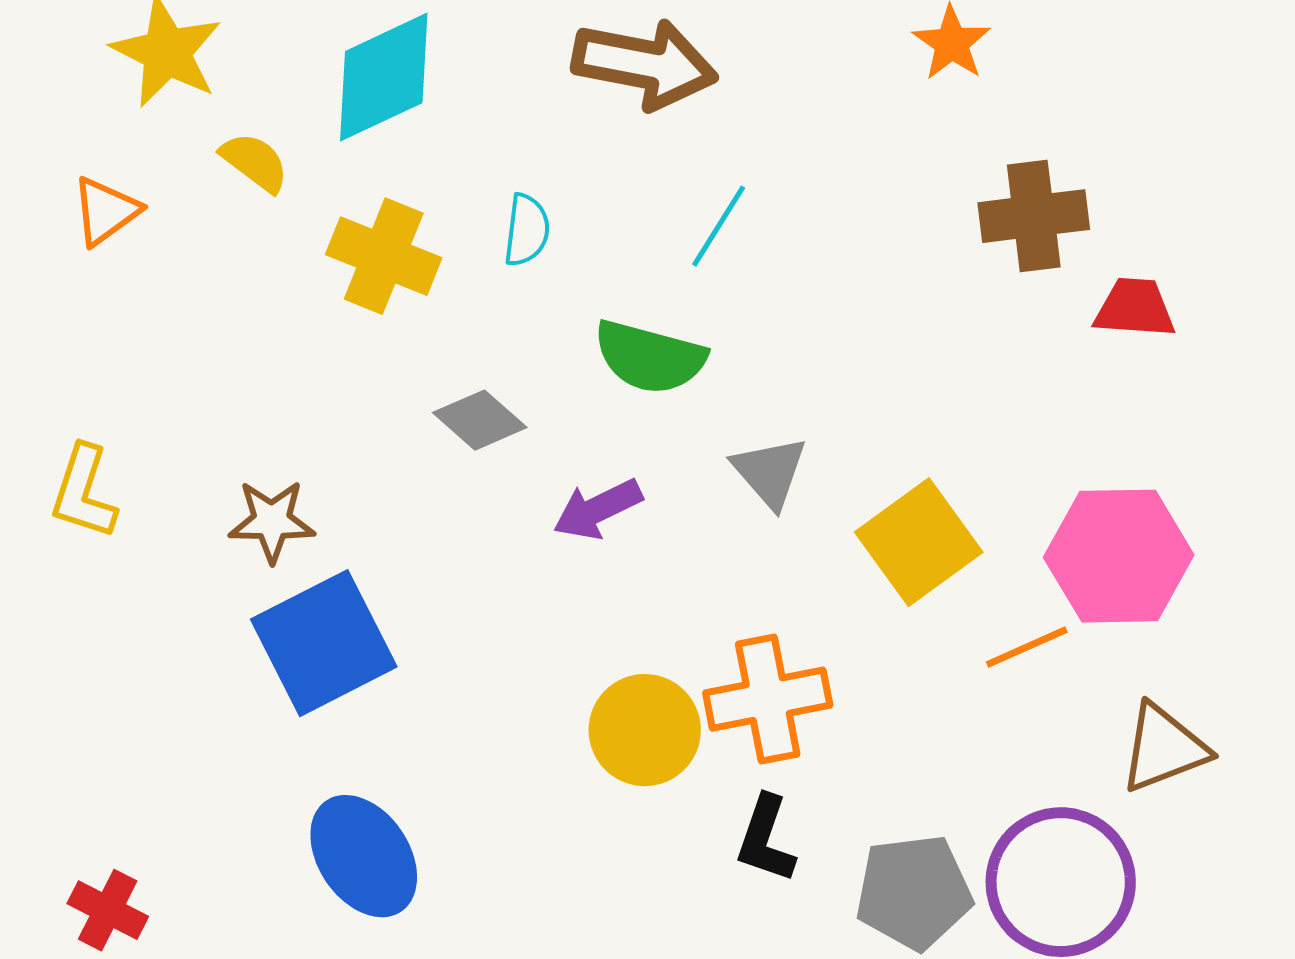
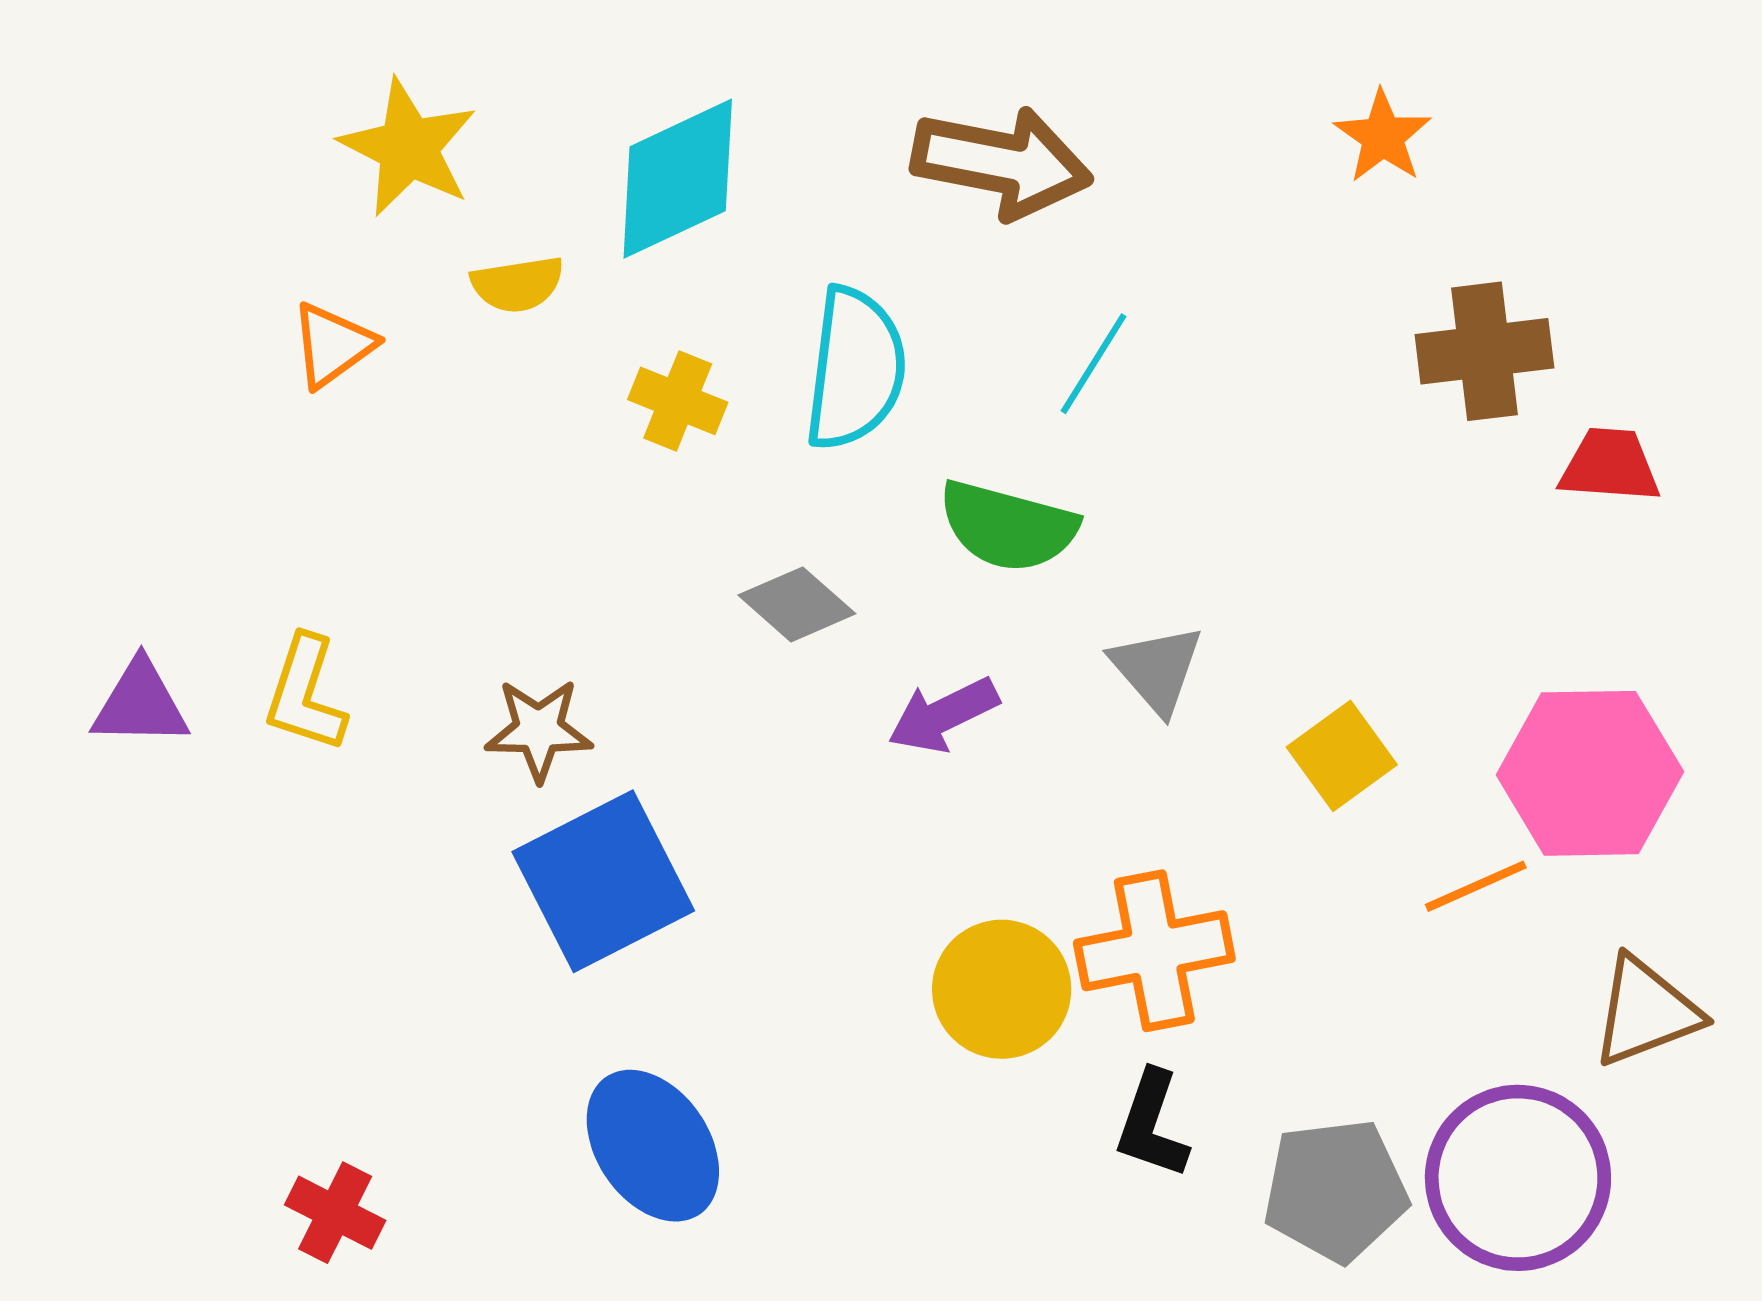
yellow semicircle: (255, 162) -> (518, 284), turned 134
cyan semicircle: (527, 230) -> (855, 369), size x1.8
yellow cross: (384, 256) -> (678, 401), size x0.7
yellow square: (919, 542) -> (1342, 756), size x0.7

